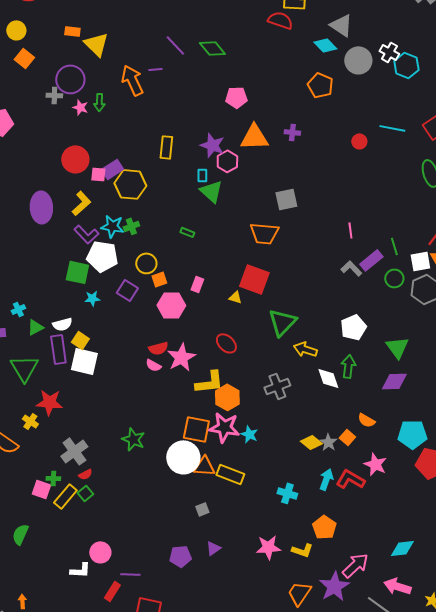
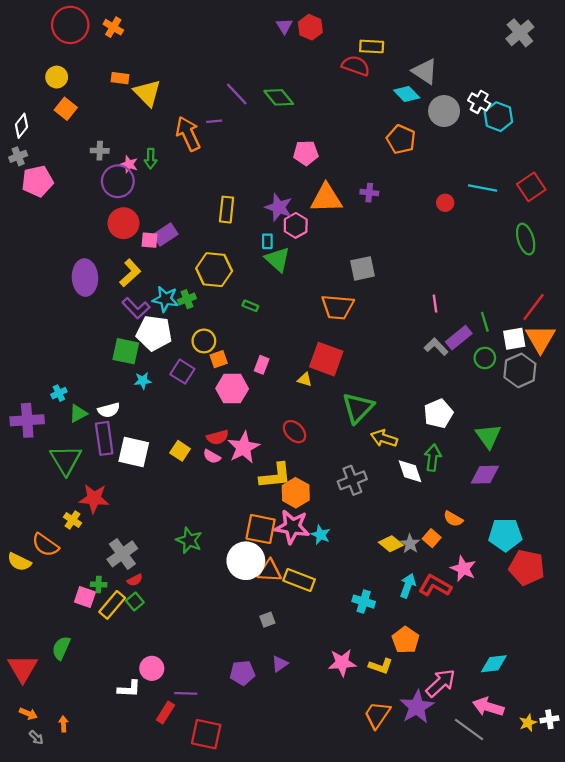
purple circle: (70, 79) -> (118, 181), moved
yellow hexagon: (130, 184) -> (214, 270), moved
yellow square: (80, 340) -> (180, 451), moved

